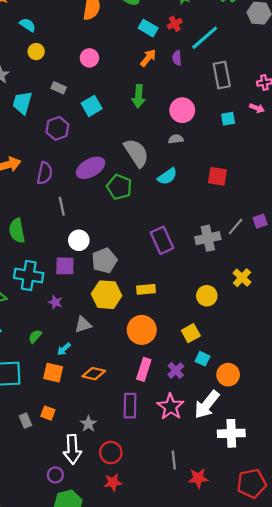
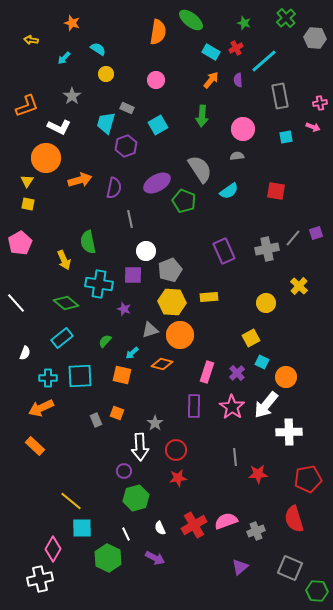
cyan trapezoid: (22, 103) -> (106, 123), moved
orange circle: (142, 330) -> (180, 335), moved
orange diamond: (94, 374) -> (162, 364), moved

